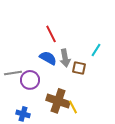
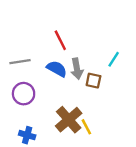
gray line: (13, 73) -> (20, 62), moved
purple circle: (30, 80) -> (24, 94), moved
brown cross: (58, 101) -> (69, 120), turned 30

